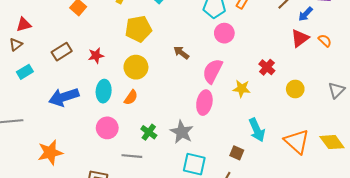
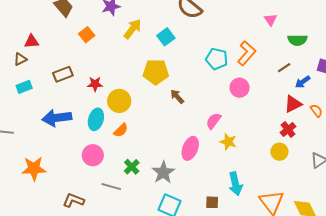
yellow pentagon: (138, 29) -> (156, 72), moved
pink circle: (224, 33) -> (240, 88), moved
yellow circle: (136, 67) -> (119, 101), moved
red cross: (267, 67) -> (288, 129), moved
pink semicircle: (213, 71) -> (214, 121), moved, size x0.7
brown square: (237, 153) -> (212, 202), turned -32

